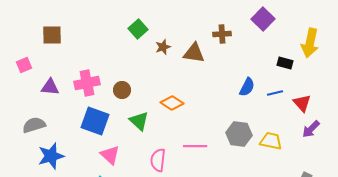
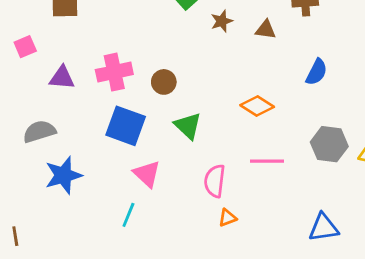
brown triangle: (194, 53) -> (266, 30), size x0.7
blue semicircle: (247, 87) -> (317, 72), moved
orange diamond: (172, 103) -> (257, 106), moved

